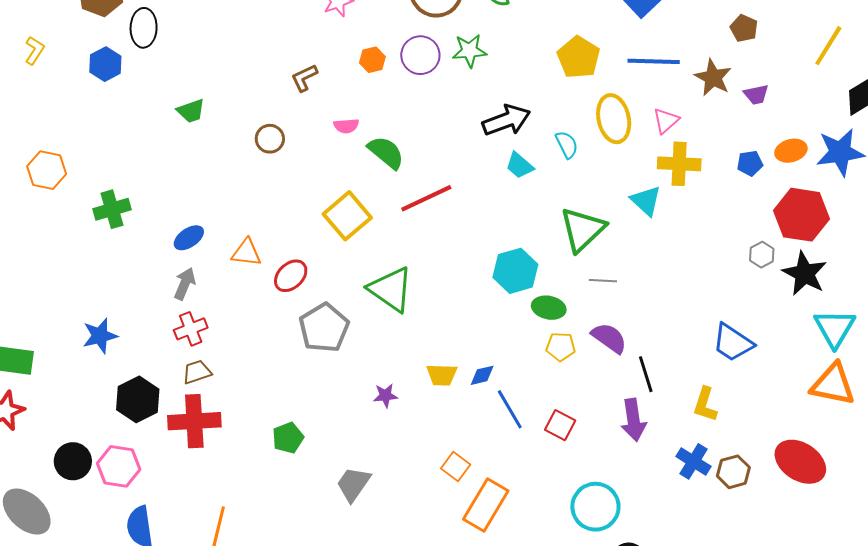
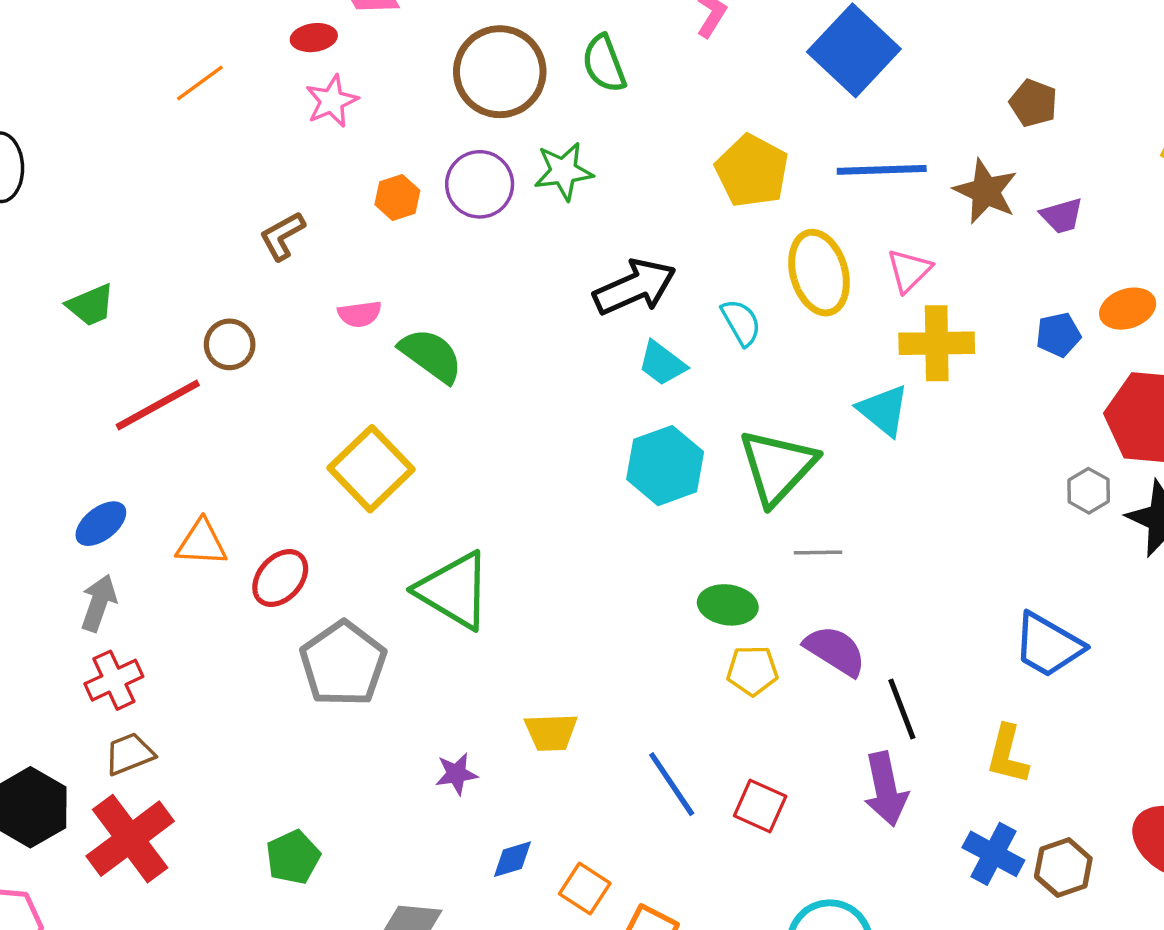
red line: (426, 198) -> (158, 405), moved
cyan hexagon: (515, 271) -> (665, 466), moved
blue diamond: (482, 375) -> (512, 859), moved
red cross: (194, 421) -> (130, 839), turned -30

